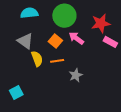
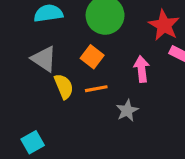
red star: (101, 23) -> (164, 25), turned -30
pink arrow: (76, 38) -> (142, 69), moved, turned 49

